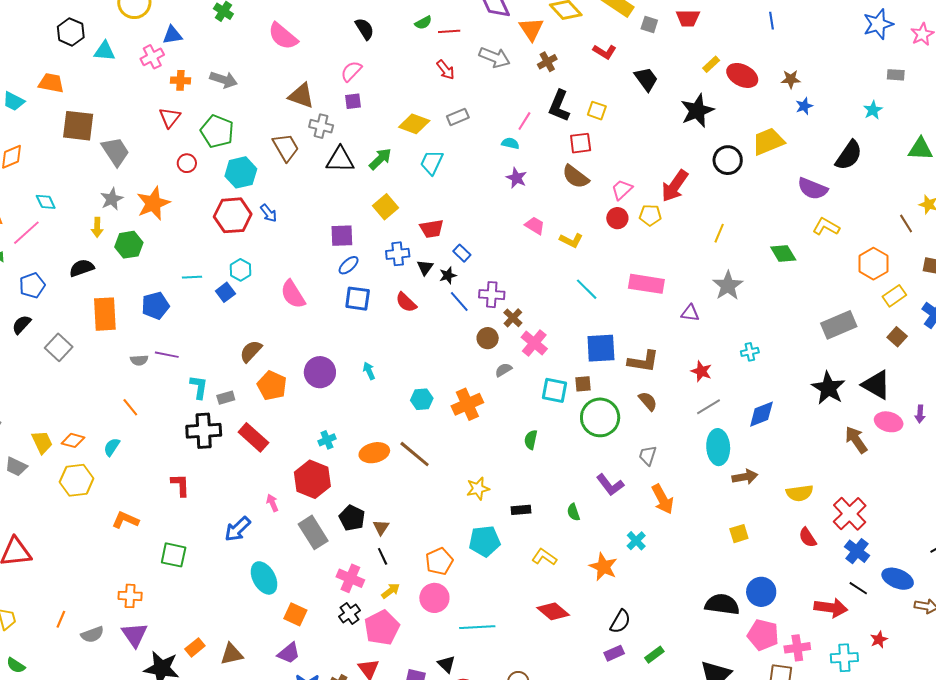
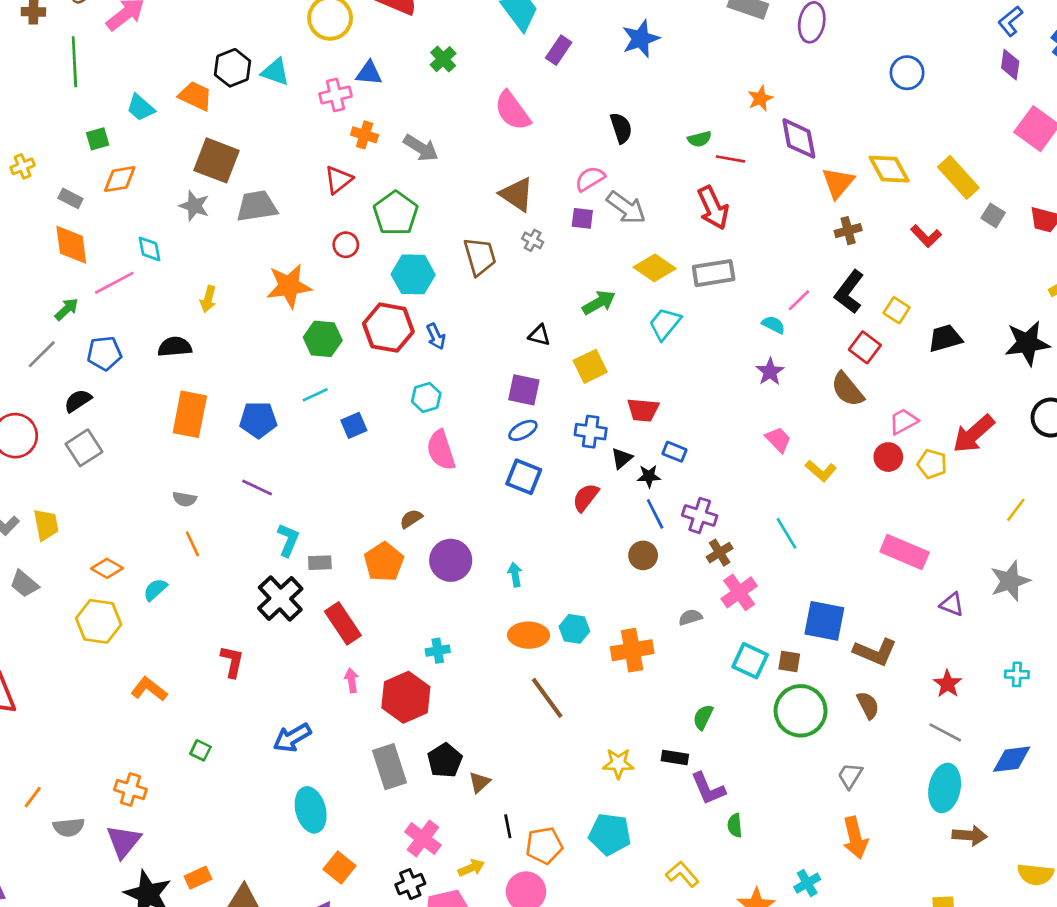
black hexagon: (71, 32) -> (232, 68), moved
gray arrow: (495, 57) -> (626, 208), moved
red arrow: (446, 70) -> (713, 208), size x1.5
black trapezoid: (646, 79) -> (945, 338), moved, turned -84
gray rectangle: (458, 117) -> (714, 273), size x1.4
gray cross: (321, 126) -> (533, 240), size x0.7
red square: (581, 143) -> (865, 347), turned 30
gray trapezoid: (116, 151) -> (257, 206), turned -80
black triangle: (340, 160) -> (539, 335), moved, size x0.6
gray star: (112, 199) -> (194, 206), moved, turned 30
green hexagon: (129, 245) -> (323, 339), moved
blue rectangle: (462, 253) -> (674, 452), turned -36
cyan hexagon: (241, 270) -> (426, 397), moved
cyan line: (192, 277) -> (315, 395), turned -36
cyan line: (587, 289) -> (787, 533), moved
red semicircle: (406, 302) -> (586, 497), turned 70
brown circle: (488, 338) -> (643, 555), moved
gray square: (59, 347) -> (84, 448), moved
brown semicircle: (251, 351) -> (411, 519), moved, size x0.7
gray semicircle: (139, 360) -> (185, 499), moved
gray line: (709, 407) -> (945, 732), turned 45
black cross: (204, 431) -> (280, 599), turned 36
yellow trapezoid: (42, 442) -> (46, 525), moved
orange ellipse: (374, 453) -> (529, 635), moved
purple L-shape: (610, 485) -> (708, 789), moved
pink arrow: (272, 503) -> (352, 680), moved
black rectangle: (521, 510) -> (675, 758), moved
green square: (174, 555) -> (200, 750), size x0.6
black line: (383, 556) -> (508, 826), moved

